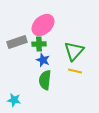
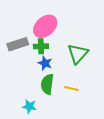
yellow line: (75, 71) -> (71, 88), moved
cyan star: (14, 100) -> (29, 106), moved

